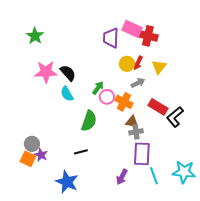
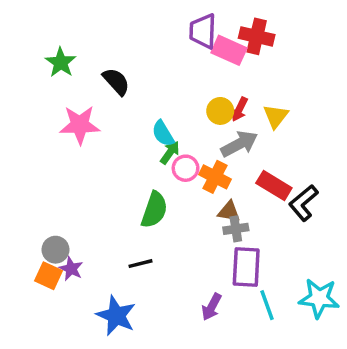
red cross: (148, 36) -> (257, 36), moved
purple trapezoid: (111, 38) -> (203, 31), moved
black semicircle: (68, 73) -> (116, 81), moved
gray arrow: (138, 83) -> (239, 144), size x1.5
cyan semicircle: (67, 94) -> (163, 134), moved

